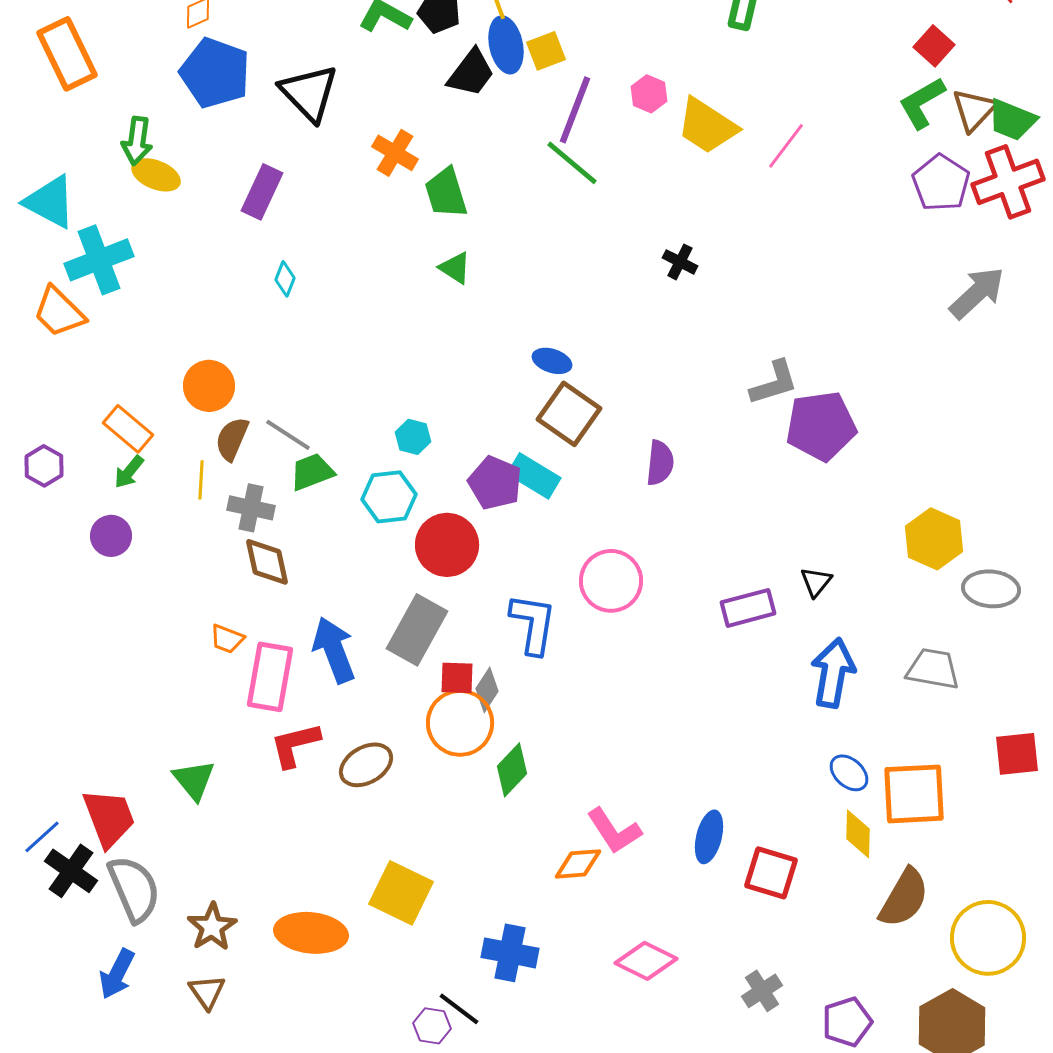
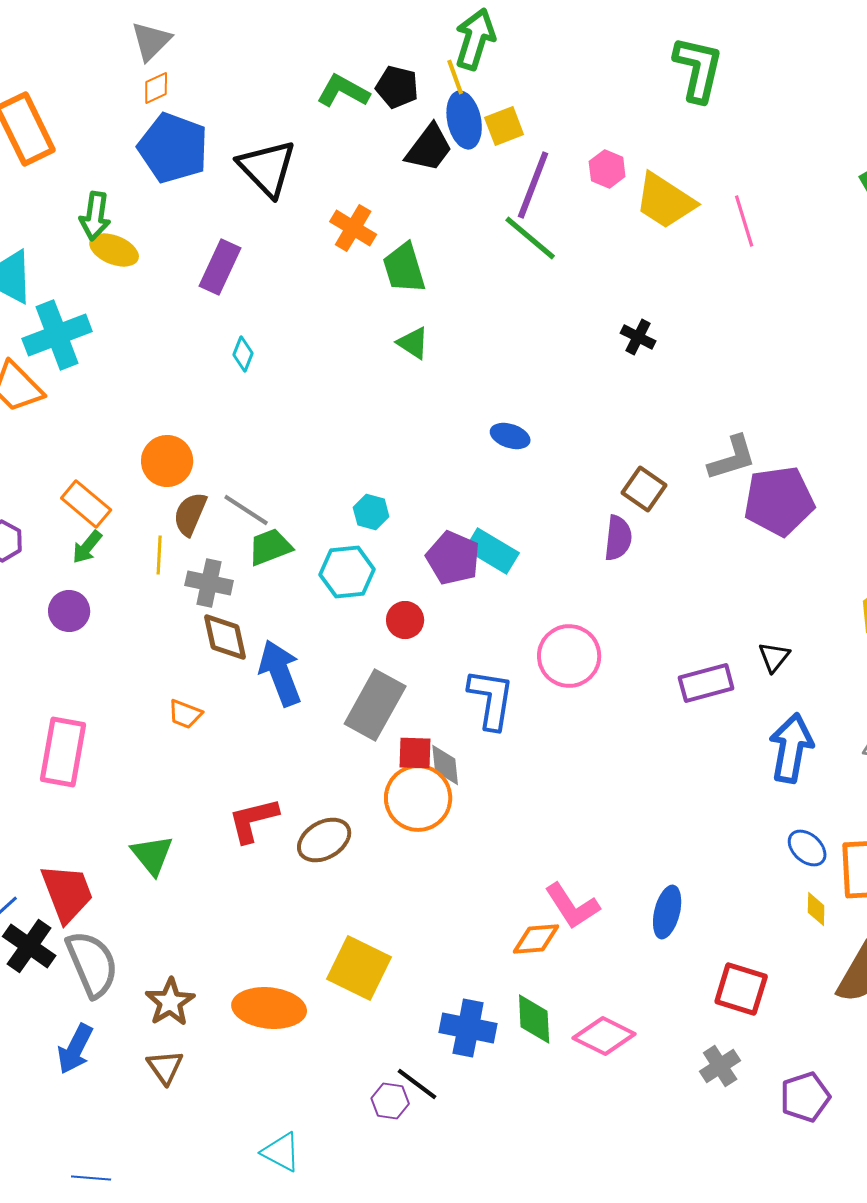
pink line: (786, 146) -> (744, 221), turned -54
brown square: (569, 414) -> (644, 489), moved, size x0.7
red circle: (447, 545) -> (405, 620), size x0.6
blue arrow: (334, 650) -> (280, 673), moved
pink rectangle: (270, 677) -> (63, 752), moved
gray diamond: (487, 690) -> (445, 765), turned -39
green diamond: (512, 770) -> (534, 1019), moved, turned -46
yellow diamond: (858, 834) -> (816, 909), size x0.7
red square: (771, 873) -> (741, 989), moved

